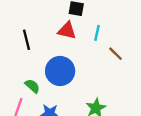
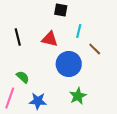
red triangle: (67, 31) -> (50, 39), moved
blue circle: (60, 71) -> (69, 64), moved

